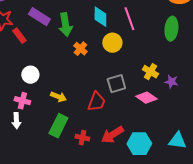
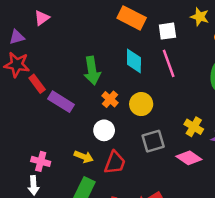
purple rectangle: (39, 17) -> (61, 102), moved
yellow circle: (112, 43) -> (141, 104), moved
white circle: (30, 75) -> (104, 130), moved
red trapezoid: (96, 102) -> (115, 163), moved

